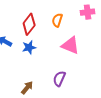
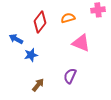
orange semicircle: (57, 20) -> (68, 18), turned 56
blue star: (29, 47) -> (31, 55), moved

